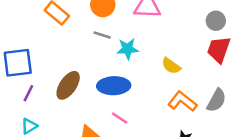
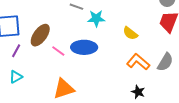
brown ellipse: (68, 85) -> (40, 35), moved
pink line: (120, 118) -> (58, 51), moved

